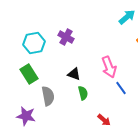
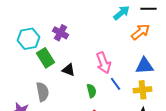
green rectangle: (29, 74) -> (46, 58), moved
green semicircle: (83, 93) -> (92, 91), moved

